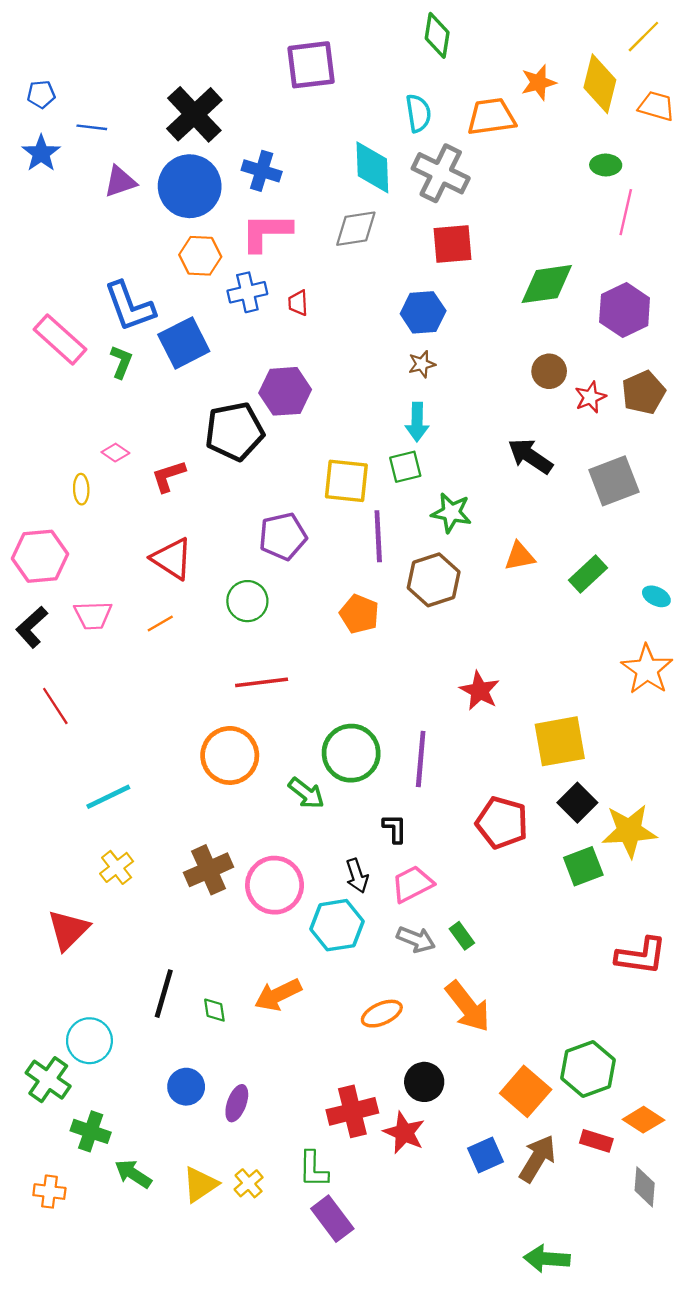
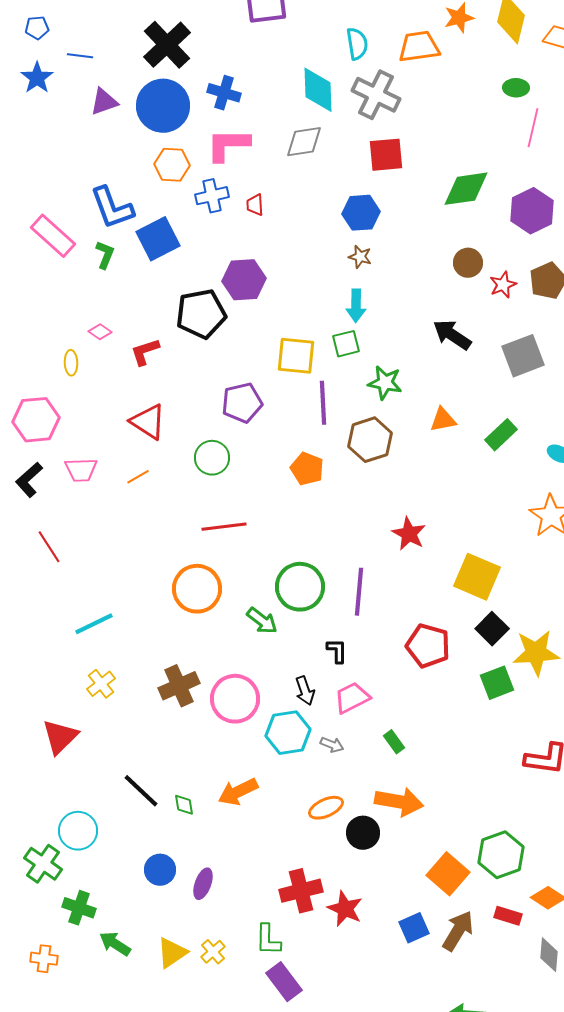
brown star: (422, 364) -> (360, 257), turned 30
yellow square: (560, 741) -> (477, 577), turned 33
gray arrow: (416, 939) -> (332, 745), moved, size x0.7
black line: (164, 994) -> (141, 791), turned -63
orange arrow: (468, 1007) -> (399, 802), turned -42
black circle: (424, 1082) -> (363, 833), moved

